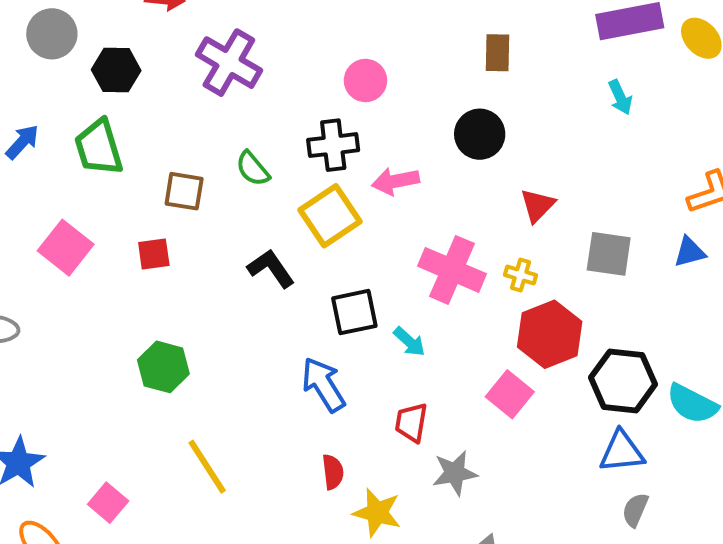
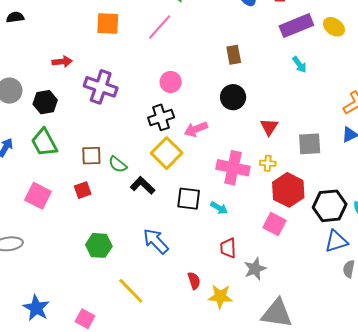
green semicircle: (253, 169) -> (118, 164), moved
black square: (354, 312) -> (189, 199), turned 30
blue arrow: (323, 385) -> (156, 241), moved

